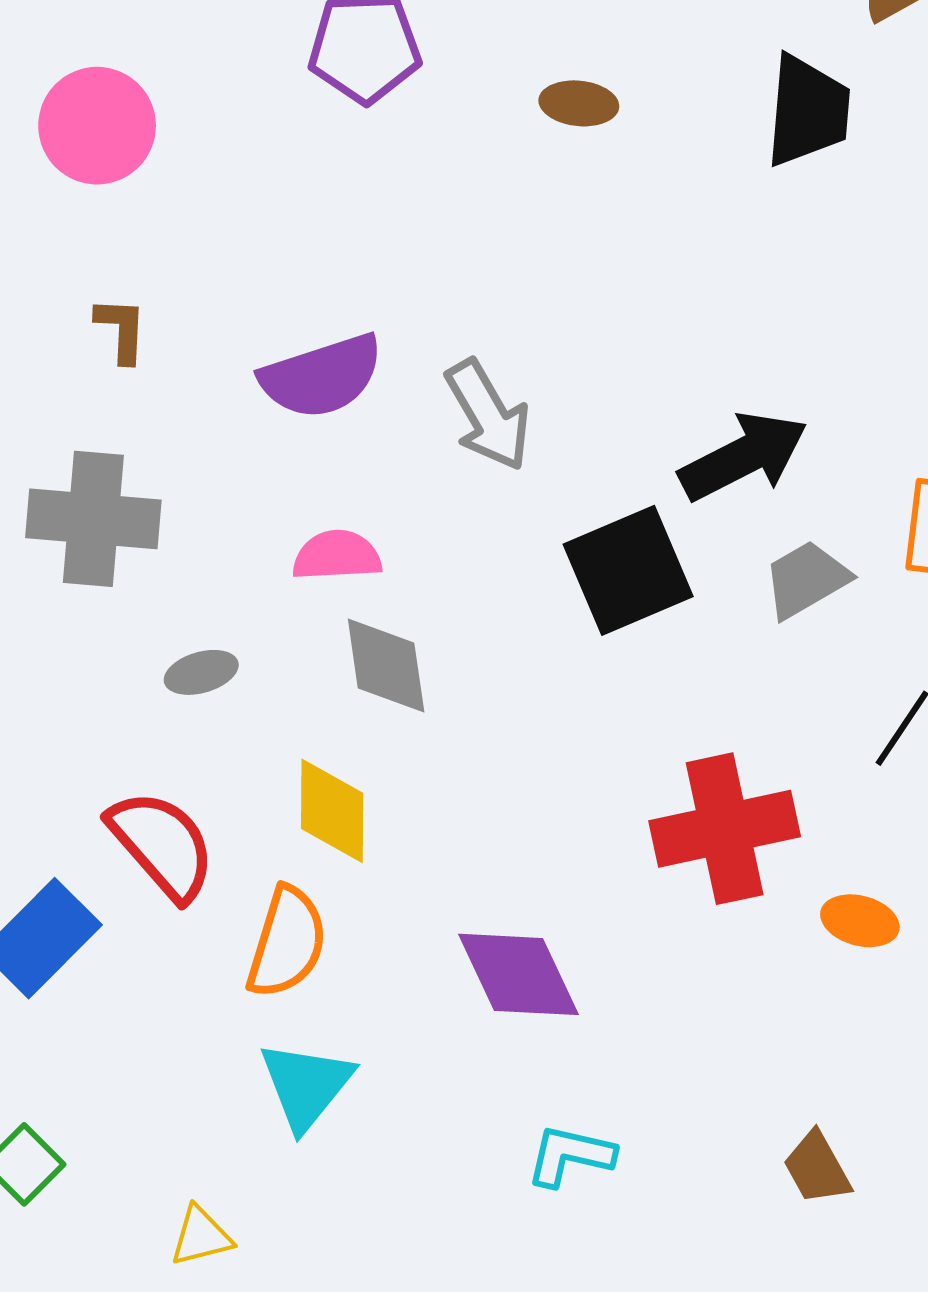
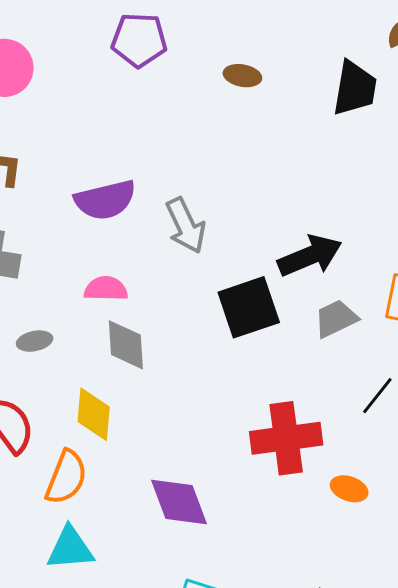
cyan triangle: (306, 1085) -> (70, 548), turned 42

